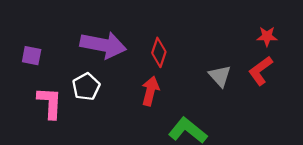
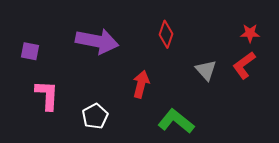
red diamond: (159, 52) -> (166, 34), moved
white pentagon: (86, 87) -> (95, 116), moved

